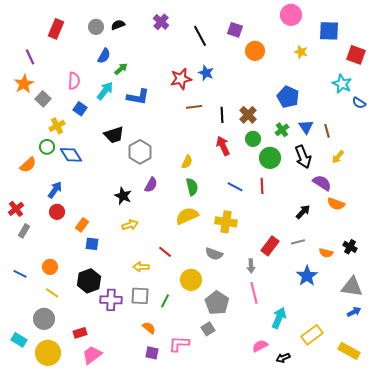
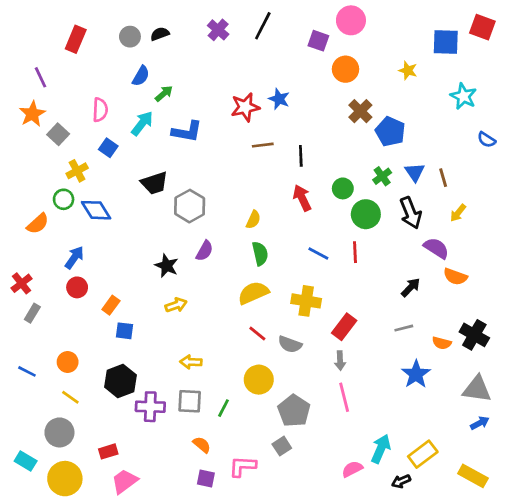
pink circle: (291, 15) -> (351, 20), moved
black line: (200, 36) -> (263, 26), moved, turned 55
red square: (356, 55) -> (482, 27), moved
cyan star: (342, 84) -> (463, 96), moved
brown cross: (248, 115) -> (360, 111), moved
red rectangle: (270, 246) -> (344, 327), moved
black cross: (350, 247) -> (474, 335), size x1.5
red line: (165, 252) -> (257, 334), moved
cyan arrow: (279, 318) -> (381, 449), moved
black arrow: (283, 358) -> (401, 481), moved

